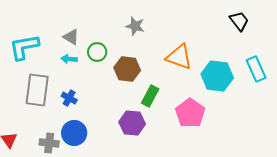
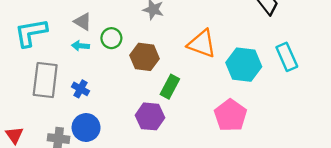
pink pentagon: (190, 113) -> (231, 115), moved

